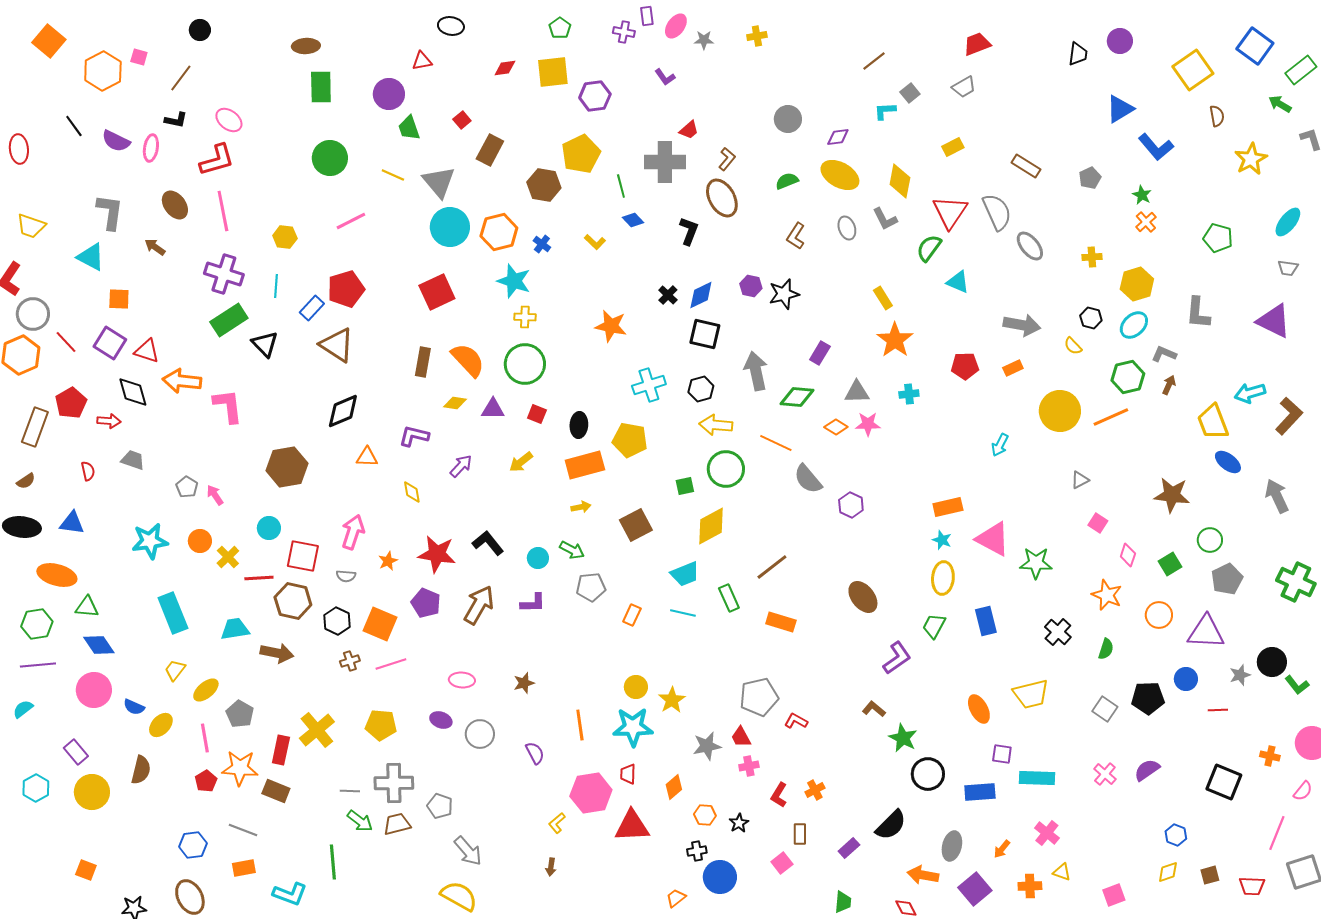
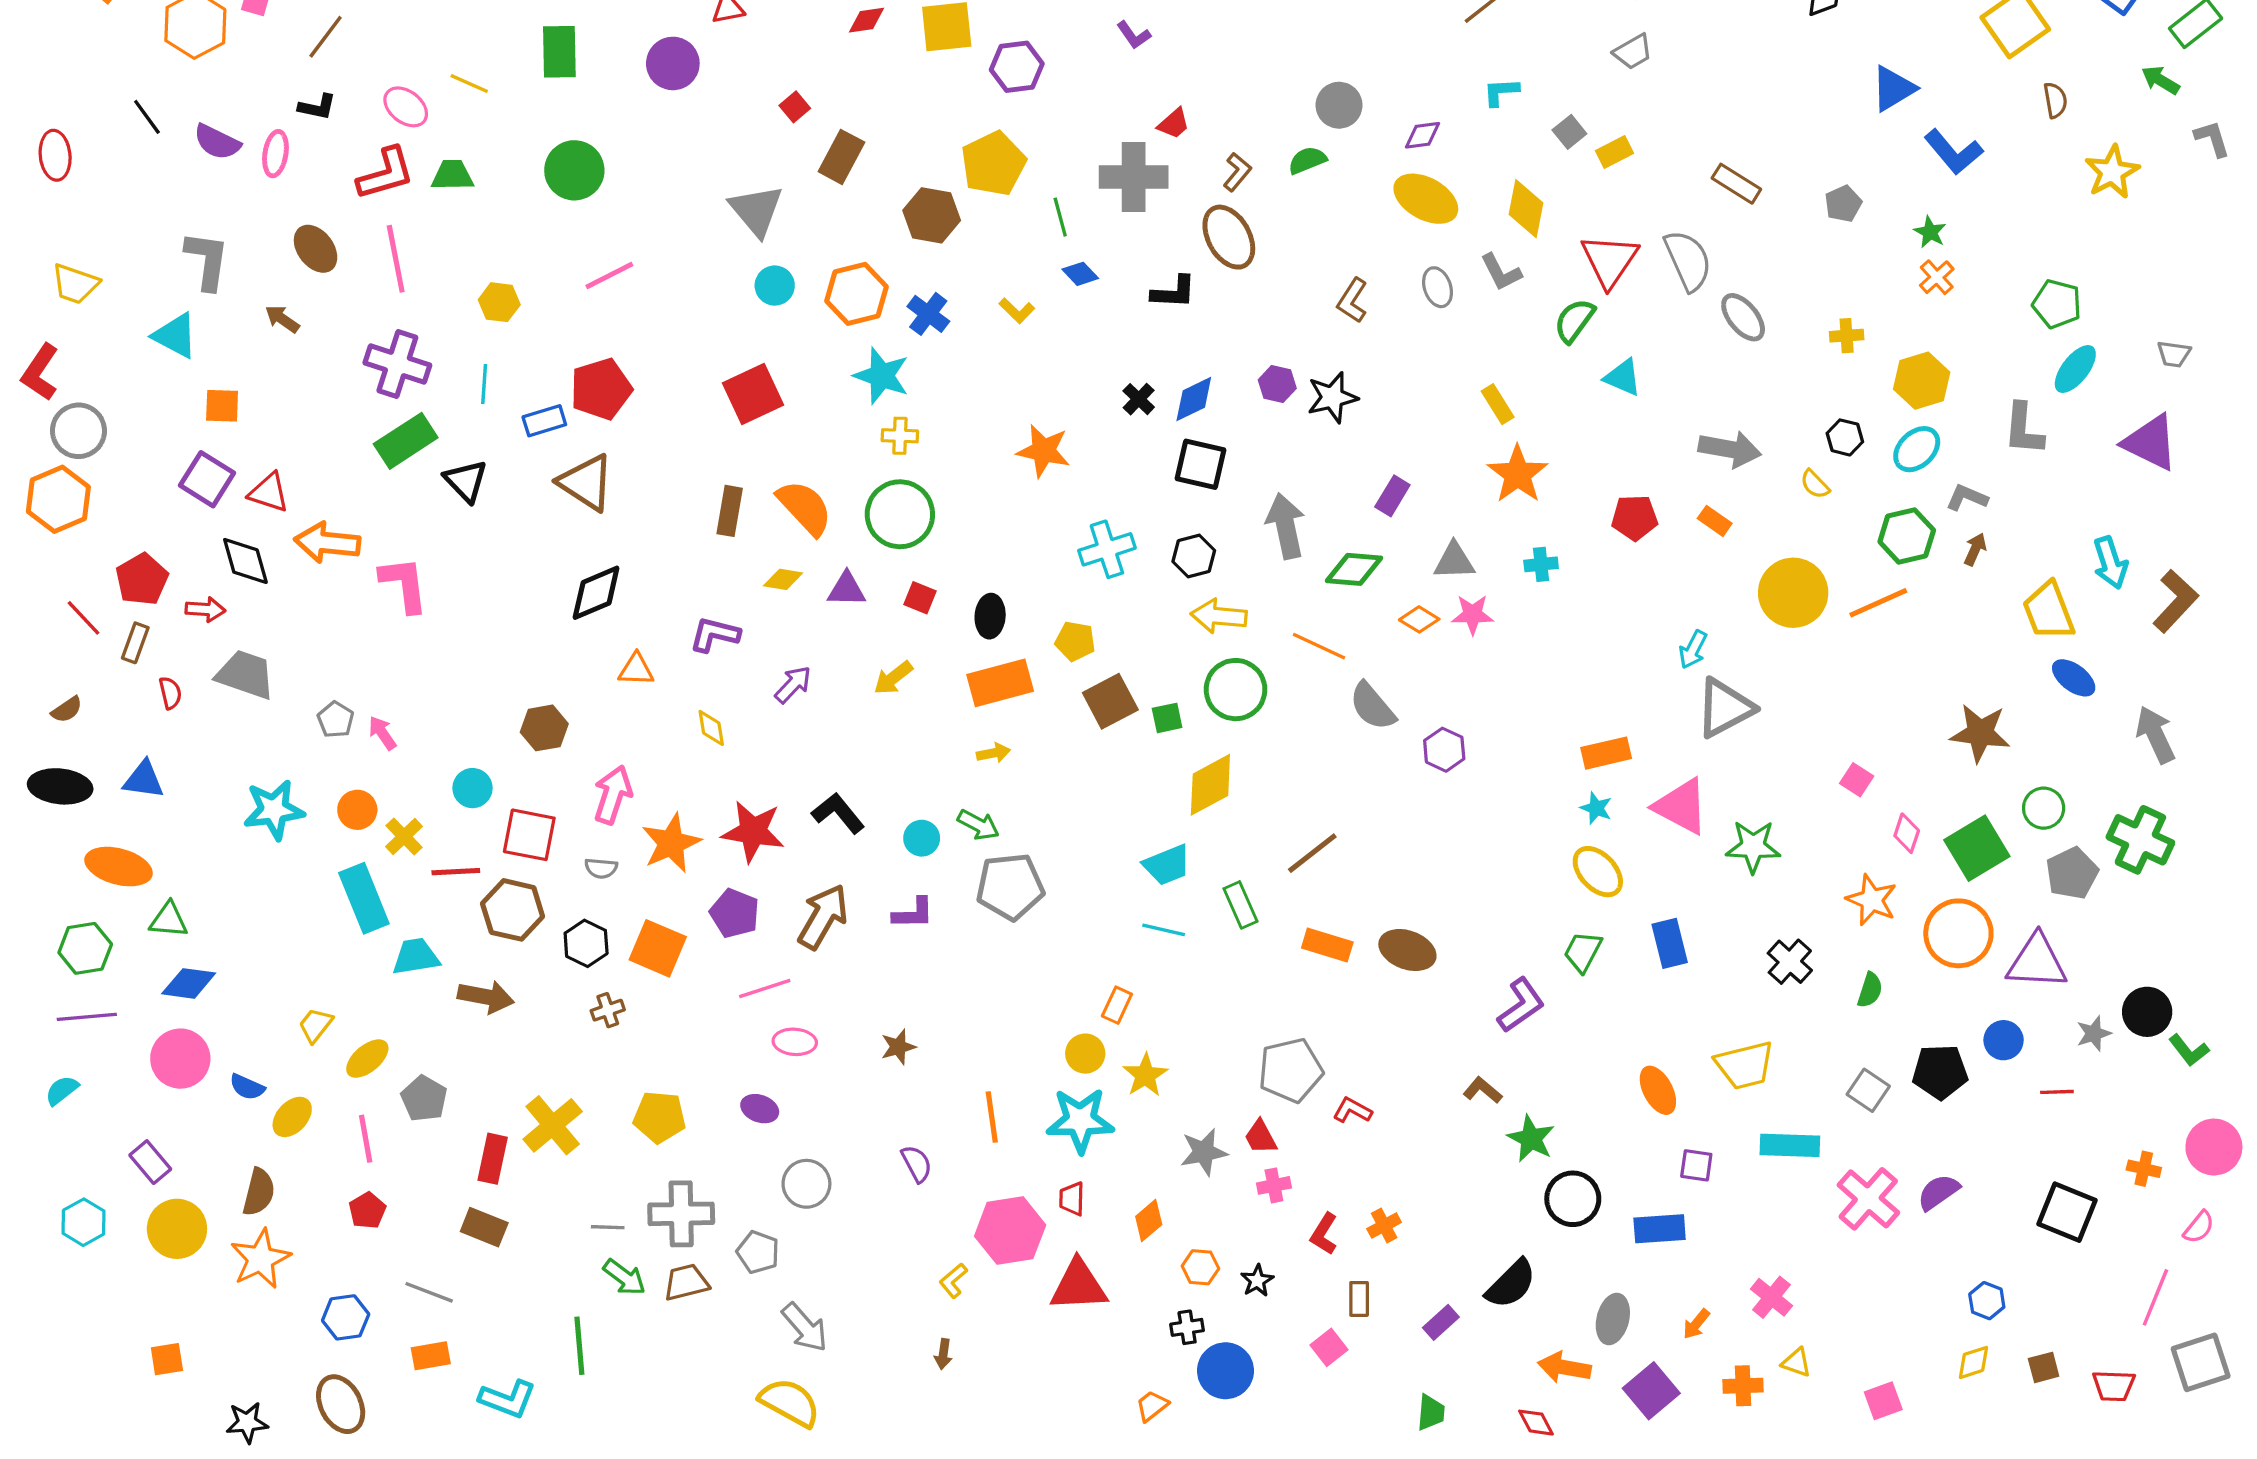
gray square: (910, 93) -> (1569, 132), moved
green trapezoid: (409, 128) -> (452, 175), moved, turned 108
yellow line: (393, 175) -> (469, 83), moved
green semicircle: (787, 181) -> (1307, 160), moved
cyan ellipse: (1288, 222) -> (2075, 369), moved
cyan circle: (450, 227) -> (775, 286), size x0.6
black L-shape: (689, 231) -> (1174, 292), turned 72
blue cross: (542, 244) -> (928, 314), size x1.4
blue rectangle: (312, 308) -> (544, 421), turned 30
red line: (66, 342) -> (83, 618), moved
orange rectangle: (1013, 368) -> (1715, 521), turned 60
cyan arrow: (1250, 393) -> (2110, 563), turned -92
brown rectangle: (35, 427) -> (135, 643), moved, size x0.6
yellow pentagon: (630, 440) -> (1075, 641), size x0.7
gray trapezoid: (133, 460) -> (245, 675), size x1.5
brown hexagon: (287, 467) -> (544, 728), moved, size x0.7
gray triangle: (1080, 480) -> (1725, 708), moved, size x2.0
brown square: (636, 525) -> (1110, 701), moved
orange star: (388, 561) -> (671, 843), size x1.8
green square: (1170, 564) -> (1977, 848), size x1.6
yellow ellipse: (943, 578) -> (1598, 872), turned -48
green cross: (1296, 582) -> (2140, 840), moved
gray pentagon: (591, 587) -> (1010, 887), size x1.4
brown ellipse: (863, 597) -> (1407, 950), moved, turned -32
cyan rectangle: (173, 613) -> (364, 898), moved
orange rectangle: (632, 615) -> (1117, 1005), moved
orange circle: (1159, 615) -> (1958, 933), size x1.5
blue diamond: (99, 645) -> (189, 983), turned -48
pink line: (391, 664) -> (765, 988), moved
gray circle: (480, 734) -> (806, 1184), moved
orange star: (240, 768) -> (260, 1259), moved, turned -30
pink cross: (1105, 774) -> (1868, 1199), size x1.6
cyan rectangle: (1037, 778) -> (1790, 1145), moved
orange square: (86, 870) -> (167, 1359), turned -30

